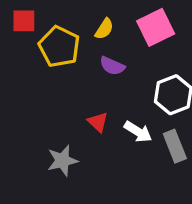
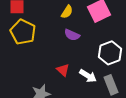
yellow pentagon: (59, 47) -> (23, 32), moved

